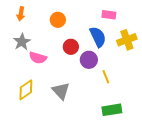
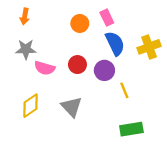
pink rectangle: (109, 15) -> (107, 18), moved, turned 56
orange circle: (58, 20) -> (80, 23), moved
gray star: (22, 42) -> (26, 49), turned 30
red circle: (71, 47) -> (77, 65), moved

